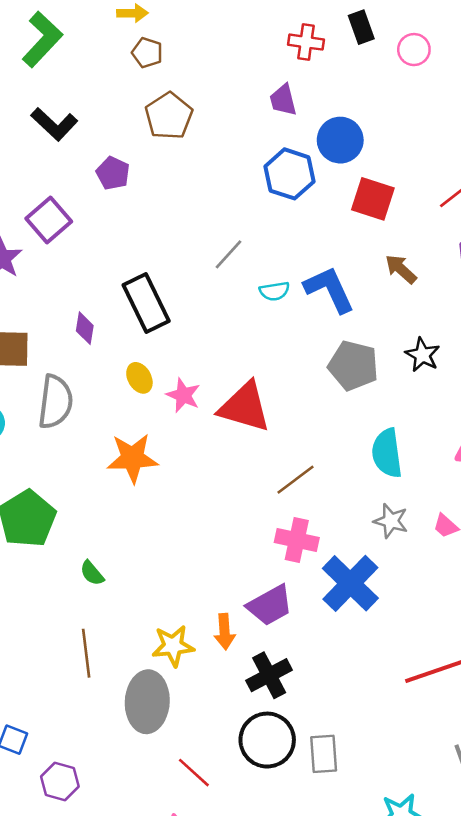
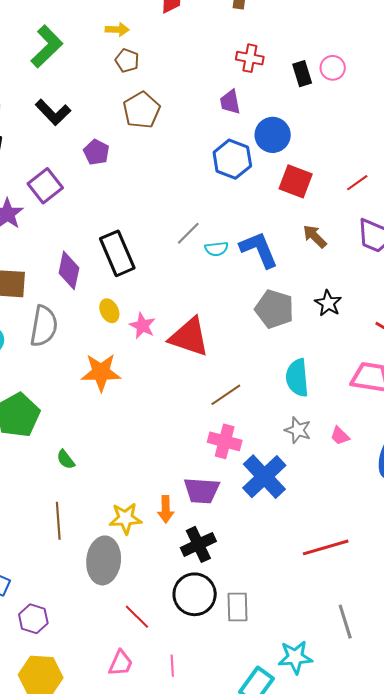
black rectangle: (361, 27) -> (302, 74), moved
gray line: (228, 254) -> (188, 233), moved
purple diamond: (85, 328) -> (69, 270), size x1.5
purple trapezoid: (270, 605) -> (202, 491), turned 30

